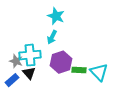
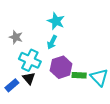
cyan cross: (30, 55) -> (30, 60), turned 30
gray star: (16, 61) -> (16, 37), moved

